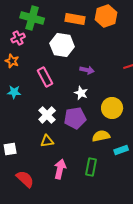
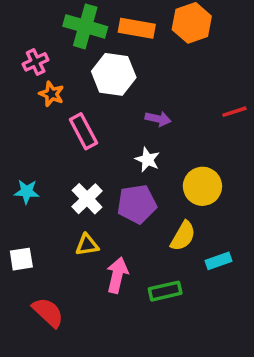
green cross: (32, 18) -> (85, 26), moved
orange star: (12, 61) -> (52, 94), moved
cyan star: (14, 92) -> (27, 192), moved
yellow semicircle: (101, 136) -> (183, 236), turned 132
green rectangle: (91, 167) -> (165, 291), turned 66
pink arrow: (60, 169) -> (117, 275), moved

